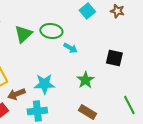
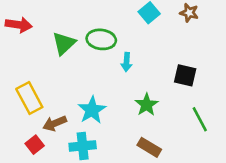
cyan arrow: (70, 48) -> (127, 62), turned 64
cyan star: (44, 84) -> (92, 110), turned -30
green line: (129, 105) -> (200, 119), moved

